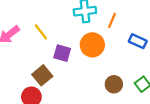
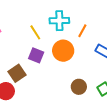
yellow line: (41, 32) -> (35, 32), moved

